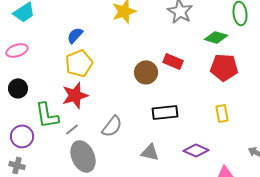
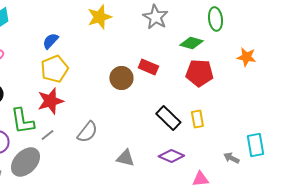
black rectangle: (165, 112) -> (168, 118), moved, turned 50
gray ellipse: (83, 156) -> (25, 162), moved, turned 68

